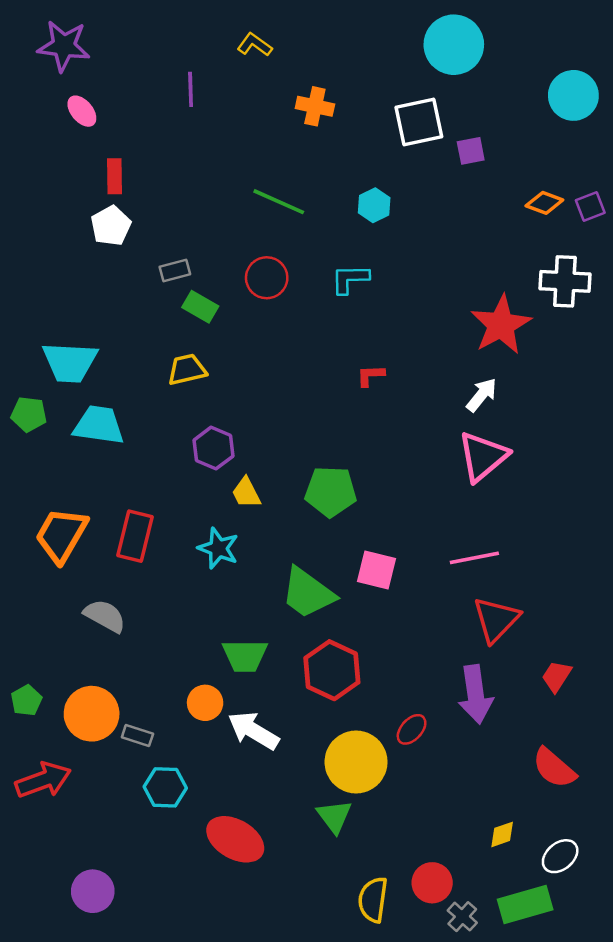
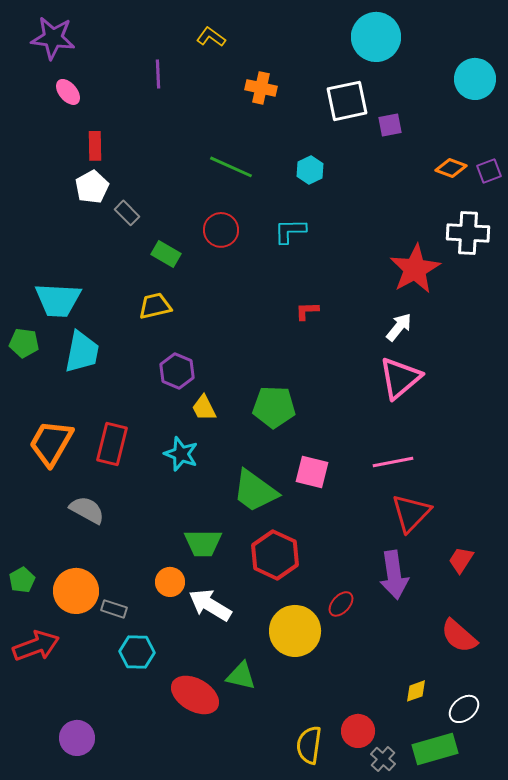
gray rectangle: (175, 271) -> (127, 213), moved, turned 60
cyan trapezoid: (99, 425) -> (82, 352), turned 93
green triangle: (334, 816) -> (241, 676), moved, turned -40

